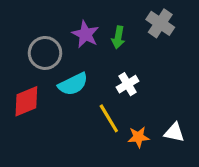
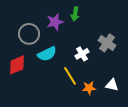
gray cross: (160, 23) -> (107, 43), moved
purple star: (85, 34) -> (55, 22), turned 30
green arrow: (118, 37) -> (75, 14), moved

